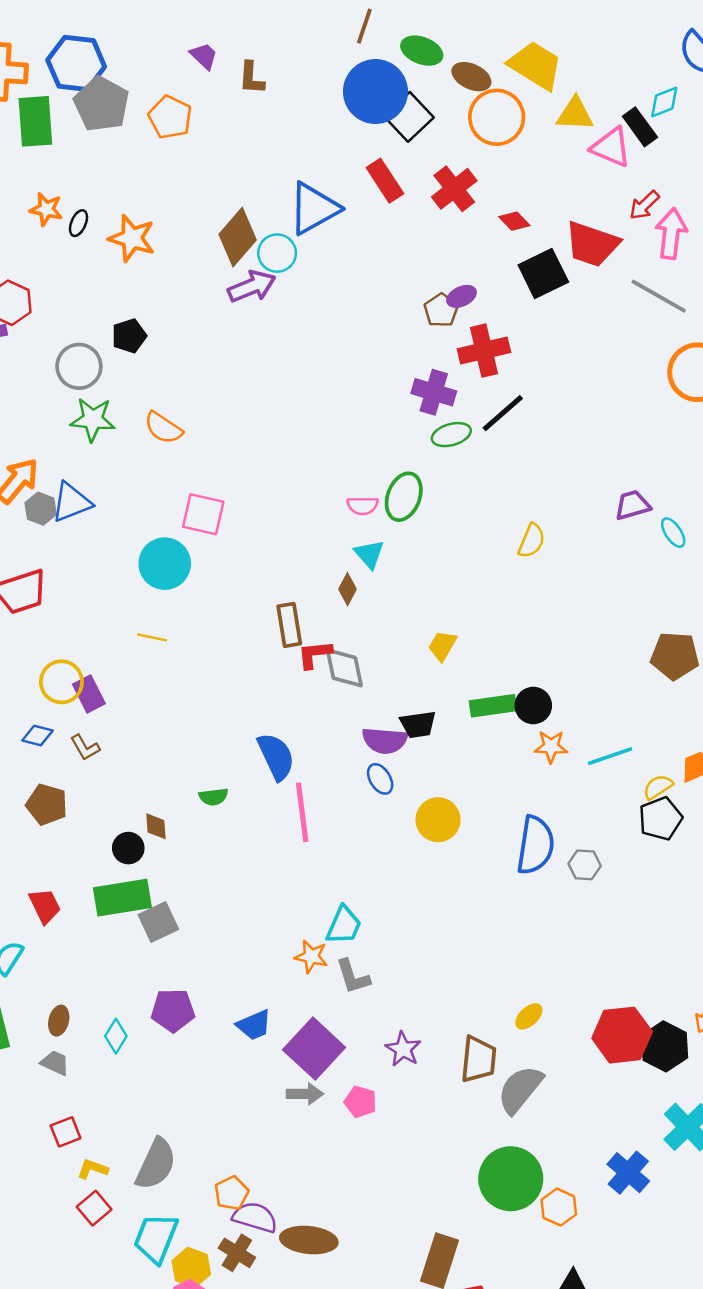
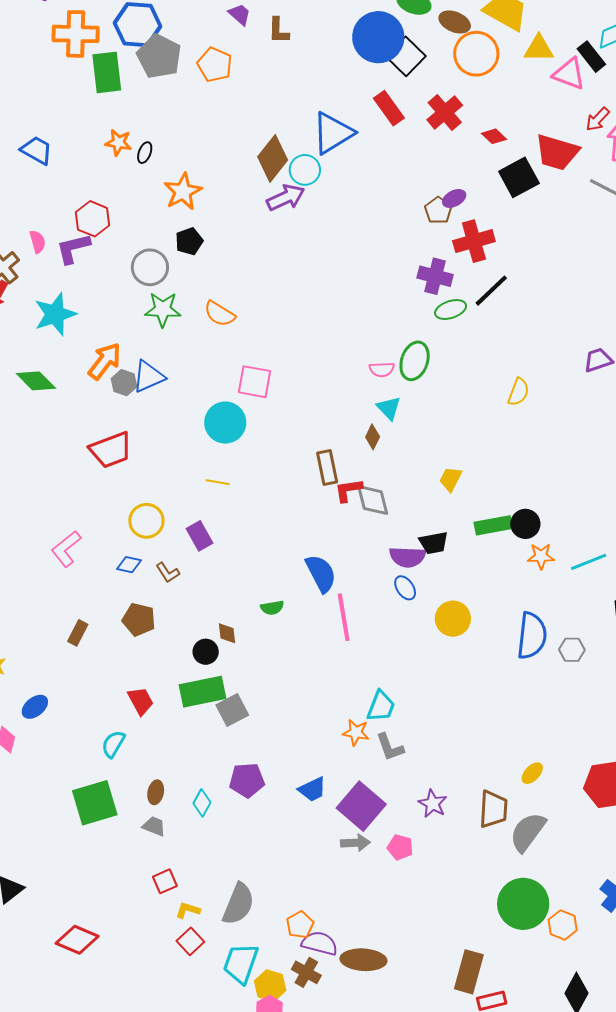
orange star: (132, 238) -> (183, 192), moved, turned 30
purple rectangle: (89, 694) -> (199, 536), moved

